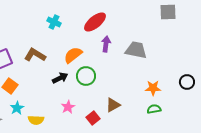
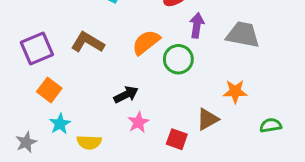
green circle: (86, 76) -> (178, 59), moved
black arrow: (60, 78) -> (126, 95), moved
orange star: (153, 88) -> (235, 92), moved
red square: (93, 118) -> (177, 139), turned -32

